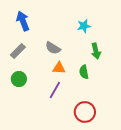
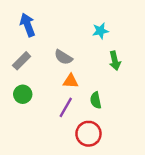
green semicircle: (84, 72) -> (96, 100), moved
red circle: (85, 112) -> (89, 134), moved

